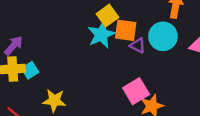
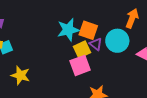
yellow square: (107, 16) -> (82, 50), moved
pink square: (136, 91) -> (80, 65), moved

